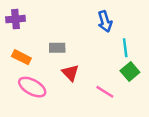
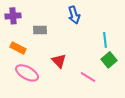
blue arrow: (105, 21) -> (74, 15), moved
gray rectangle: (57, 48) -> (40, 30), moved

